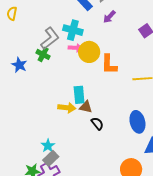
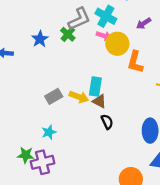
purple arrow: (109, 17) -> (144, 23), moved
gray rectangle: (51, 158) -> (54, 96), moved

